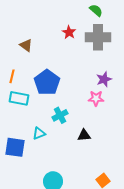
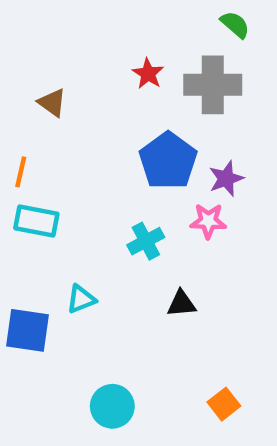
green semicircle: (96, 10) -> (235, 25), moved
blue pentagon: (47, 82) -> (168, 161), moved
cyan cross: (60, 115) -> (146, 241), moved

